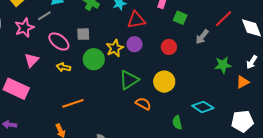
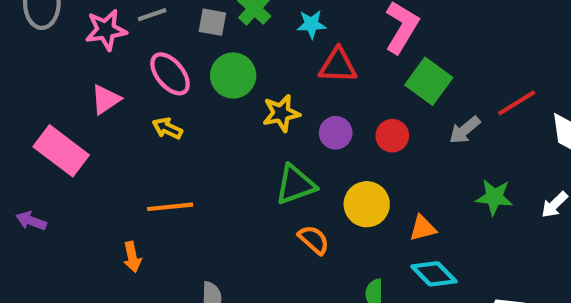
green square: (180, 18) -> (429, 81), size x1.5
gray square: (83, 34) -> (212, 22), moved
purple circle: (135, 44) -> (336, 133), moved
green circle: (94, 59) -> (233, 75), moved
orange triangle: (243, 82) -> (423, 228), moved

